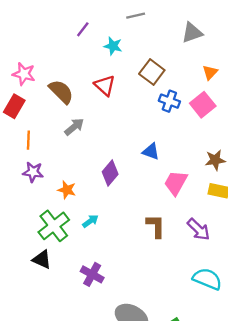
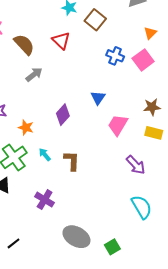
brown square: (152, 72) -> (95, 20), moved
blue triangle: (151, 152) -> (98, 98), turned 42
cyan arrow: (90, 221) -> (45, 155), turned -96
brown L-shape: (156, 226) -> (72, 161), moved
cyan semicircle: (207, 279) -> (142, 207), turned 35

